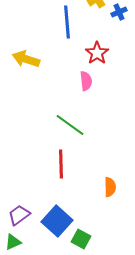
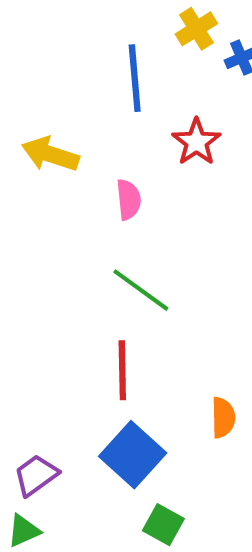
pink semicircle: (86, 81) -> (129, 200), moved
blue square: (57, 221) -> (133, 455), moved

